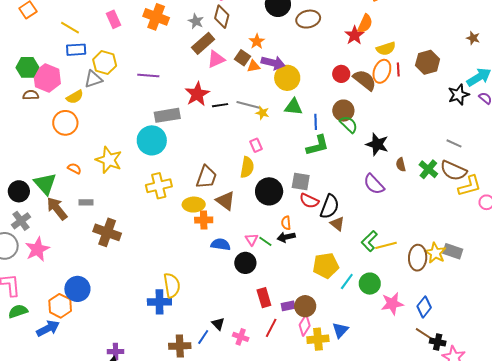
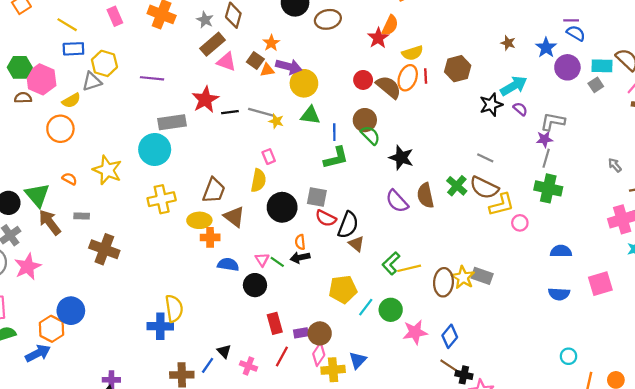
pink triangle: (216, 59) -> (226, 62), turned 42
brown semicircle: (401, 165) -> (425, 195), moved, size x1.6

